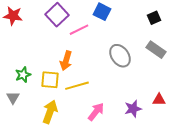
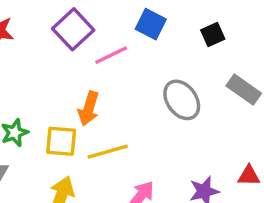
black square: (154, 18) -> (213, 34), moved

